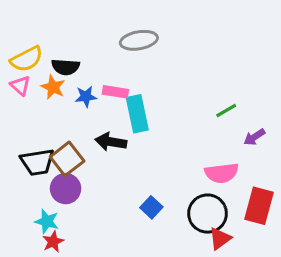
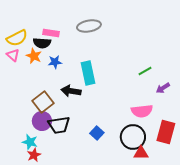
pink rectangle: (115, 92) -> (51, 33), moved
black trapezoid: (37, 162) -> (59, 125), moved
red triangle: (220, 239) -> (141, 153), turned 35

